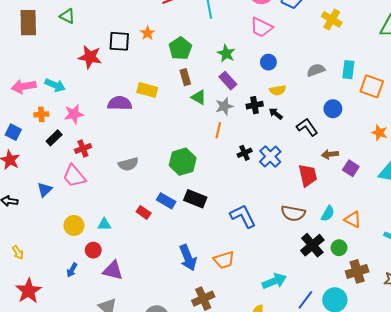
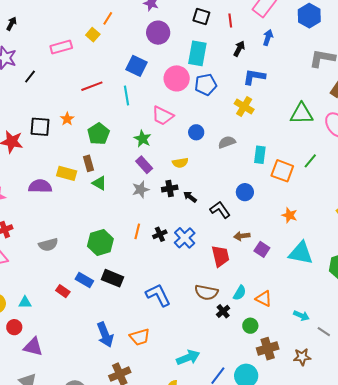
pink trapezoid: (261, 27) -> (163, 116), moved
blue circle: (268, 62) -> (196, 132), moved
gray semicircle: (316, 70) -> (227, 142), moved
brown rectangle: (185, 77) -> (88, 163), moved
yellow semicircle: (278, 90) -> (180, 163), moved
green triangle: (199, 97) -> (99, 183), moved
orange line: (218, 130) -> (137, 231), moved
black cross: (312, 245) -> (223, 311), moved, size x0.6

